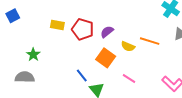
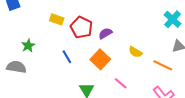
orange line: (150, 41) -> (163, 65), moved
yellow semicircle: (128, 46) -> (135, 52), moved
blue line: (82, 75) -> (67, 57), moved

